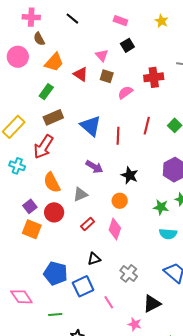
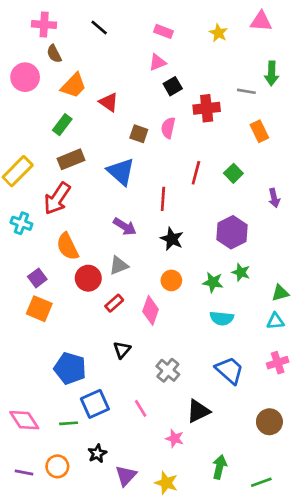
black square: (127, 45) -> (173, 86), moved
pink triangle: (102, 55) -> (157, 62), moved, turned 48
brown square: (107, 76) -> (139, 134), moved
pink semicircle: (125, 92) -> (168, 128), turned -42
red line: (118, 136) -> (163, 199), moved
gray triangle: (80, 194) -> (119, 265), moved
orange circle: (120, 201) -> (171, 280), moved
red circle: (54, 212) -> (88, 278), moved
black triangle: (94, 259) -> (122, 350), turned -32
blue square: (83, 286) -> (95, 404), moved
pink diamond: (21, 297) -> (24, 420), moved

